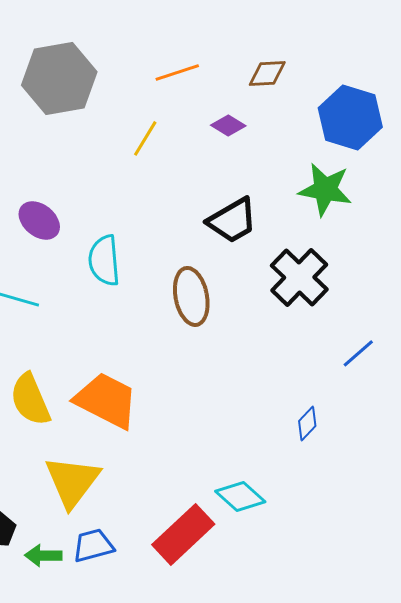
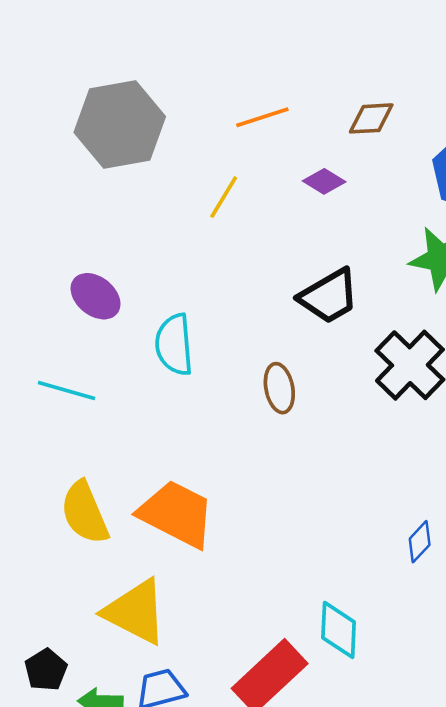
brown ellipse: (191, 296) -> (279, 388), size x0.7
yellow triangle: (72, 481) -> (135, 612), turned -40
cyan diamond: (240, 496) -> (339, 630), turned 51

